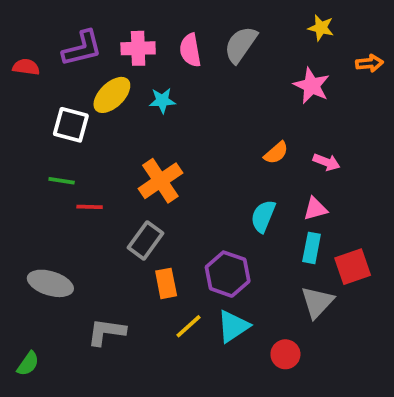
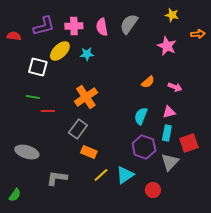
purple hexagon: (228, 274) -> (144, 147), moved
orange rectangle: (166, 283) -> (89, 152), turned -56

